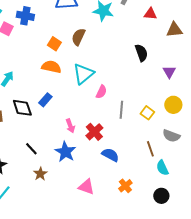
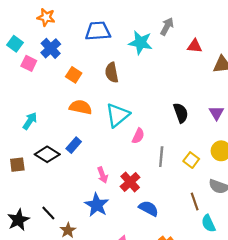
blue cross: (25, 16) -> (51, 48), turned 36
brown semicircle: (78, 37) -> (112, 73), turned -36
orange square: (54, 44) -> (74, 75), moved
black semicircle: (141, 53) -> (181, 113), moved
black diamond: (22, 108) -> (47, 154), turned -40
black line: (31, 149) -> (48, 213), moved

